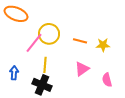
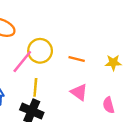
yellow star: (103, 45) -> (113, 63), moved
pink triangle: (82, 69) -> (79, 92), turned -49

